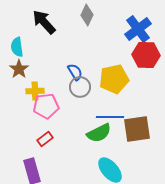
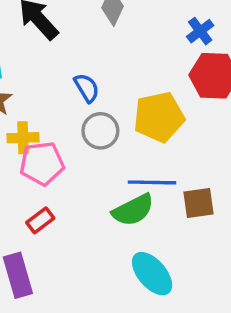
blue cross: (138, 29) -> (200, 31), size x0.6
blue semicircle: (75, 72) -> (87, 88), moved
brown square: (137, 129) -> (198, 203), size x0.7

